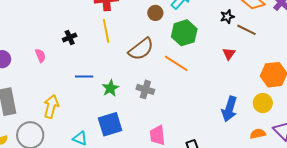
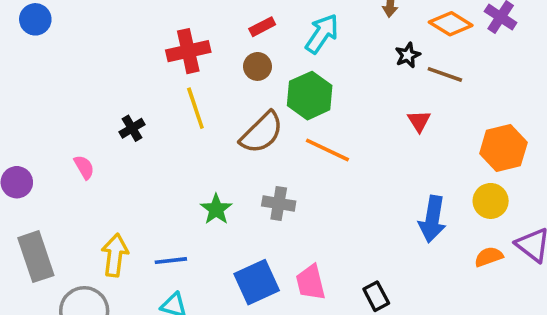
brown circle: (155, 13) -> (257, 66), moved
green hexagon: (184, 33) -> (310, 96), moved
blue line: (84, 76) -> (171, 261), moved
blue square: (110, 124) -> (257, 282), moved

